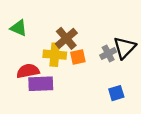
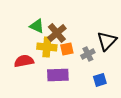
green triangle: (19, 28) -> (37, 26), moved
gray cross: (108, 53) -> (88, 54), moved
purple rectangle: (41, 84) -> (58, 75), moved

